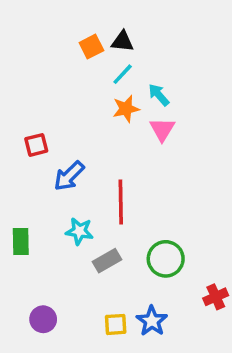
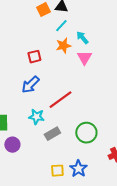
red square: (36, 145) -> (34, 57), moved
red line: (121, 202) -> (60, 100), turned 55
purple circle: (43, 319) -> (12, 145), moved

